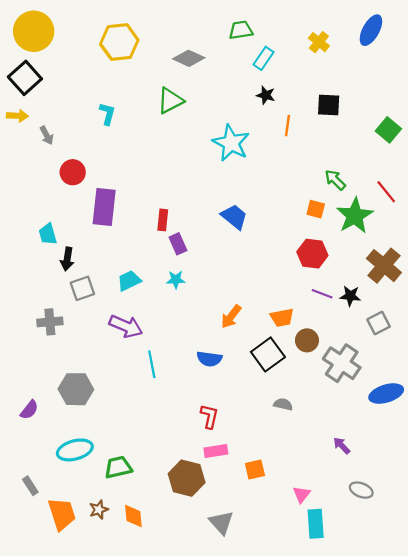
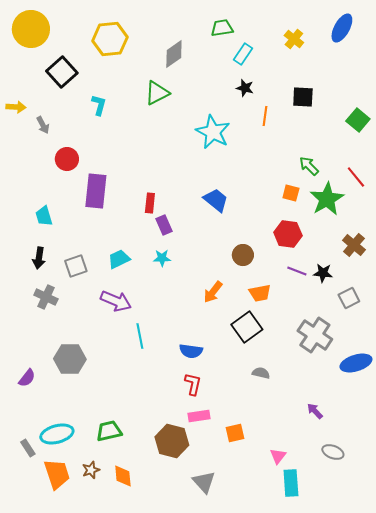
gray diamond: (189, 58) -> (174, 54), turned -60
black square: (25, 78) -> (62, 72), moved
black arrow: (67, 259) -> (39, 258), moved
brown cross: (384, 266) -> (354, 245), size x0.7
gray cross: (50, 322) -> (46, 297), turned 30
brown circle: (307, 340) -> (243, 255), moved
blue semicircle: (209, 359) -> (191, 351), moved
cyan ellipse: (75, 450) -> (57, 434), moved

